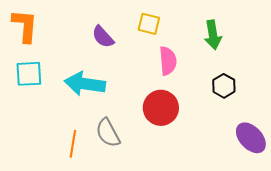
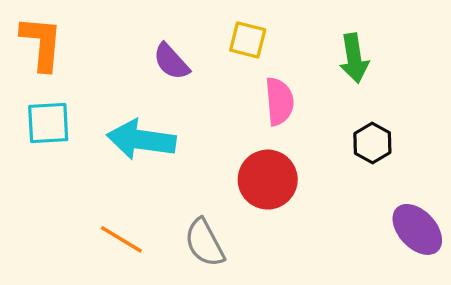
gray semicircle: (108, 133) -> (204, 243), moved
orange line: (73, 144) -> (121, 239), turned -68

